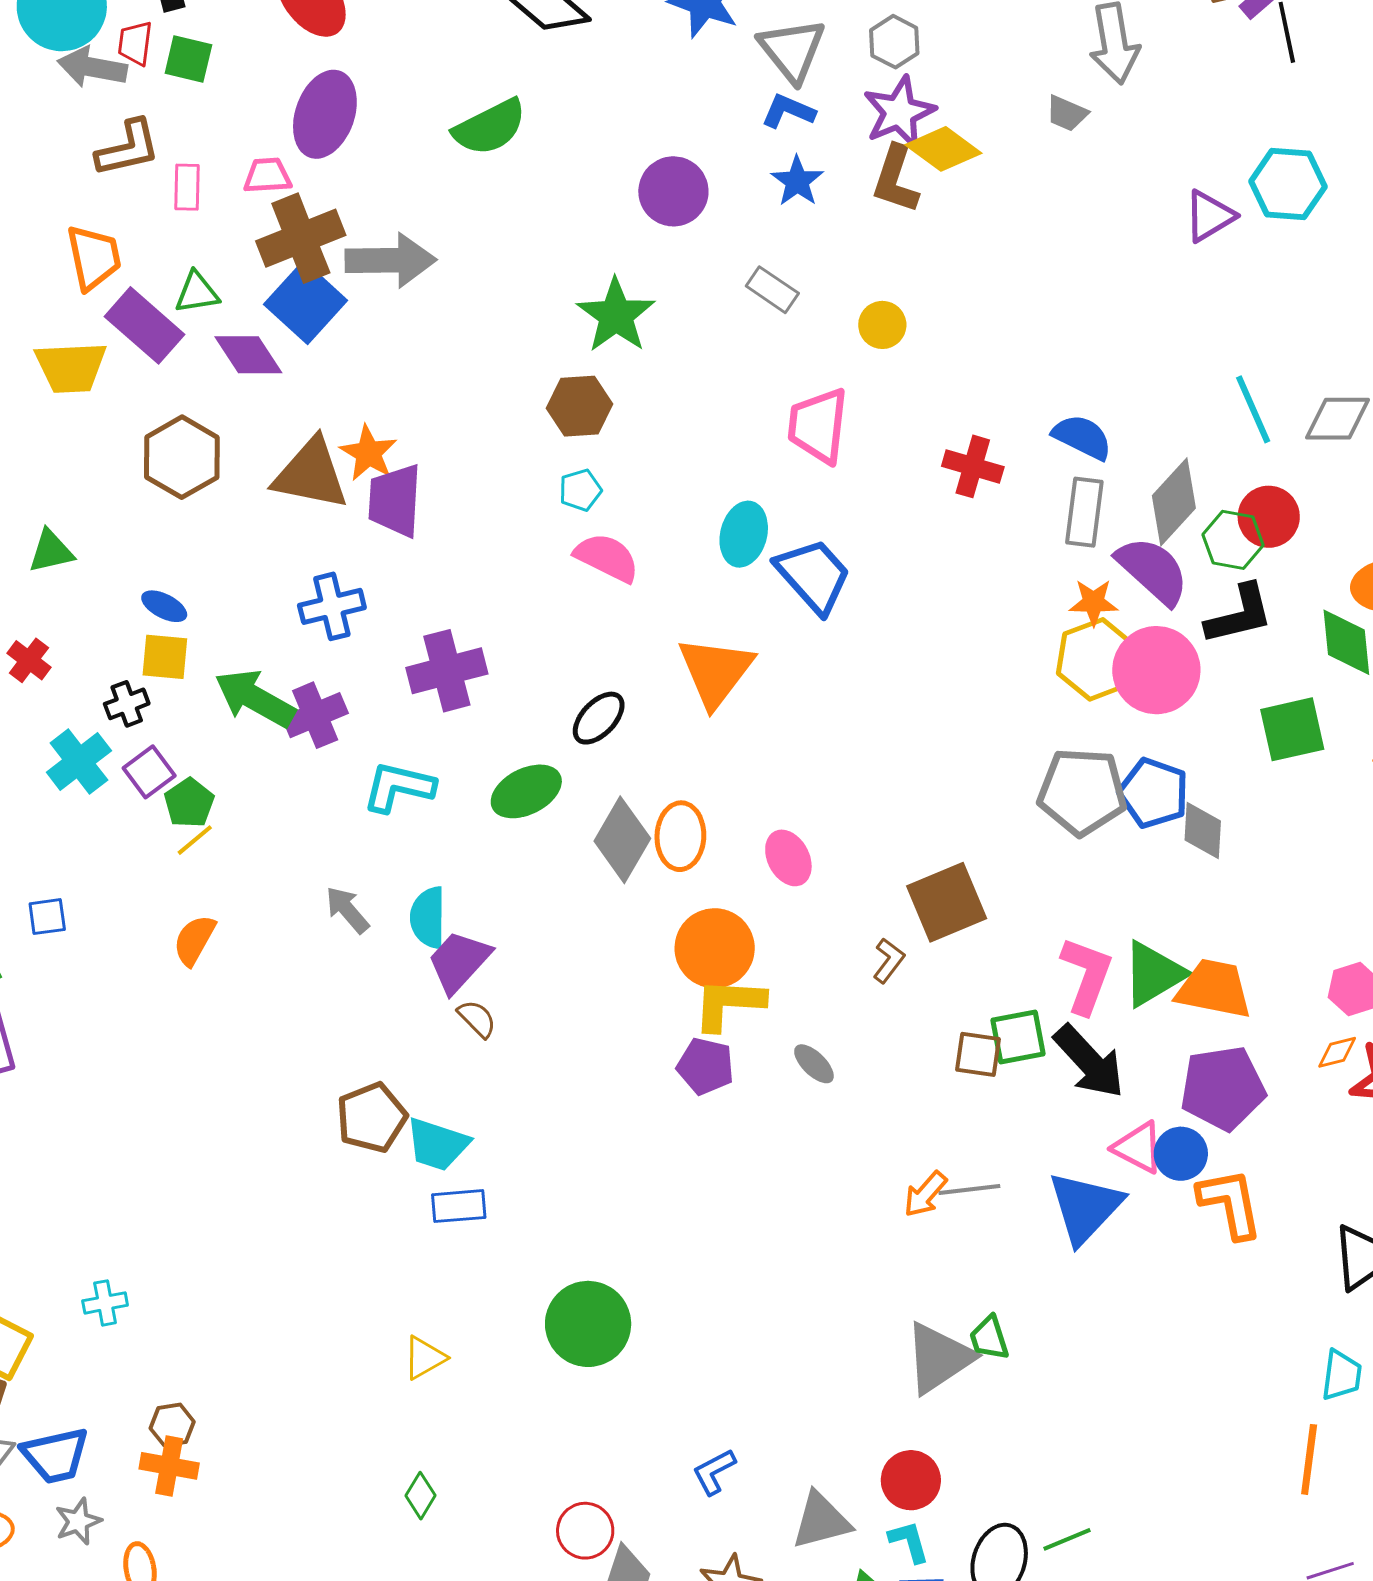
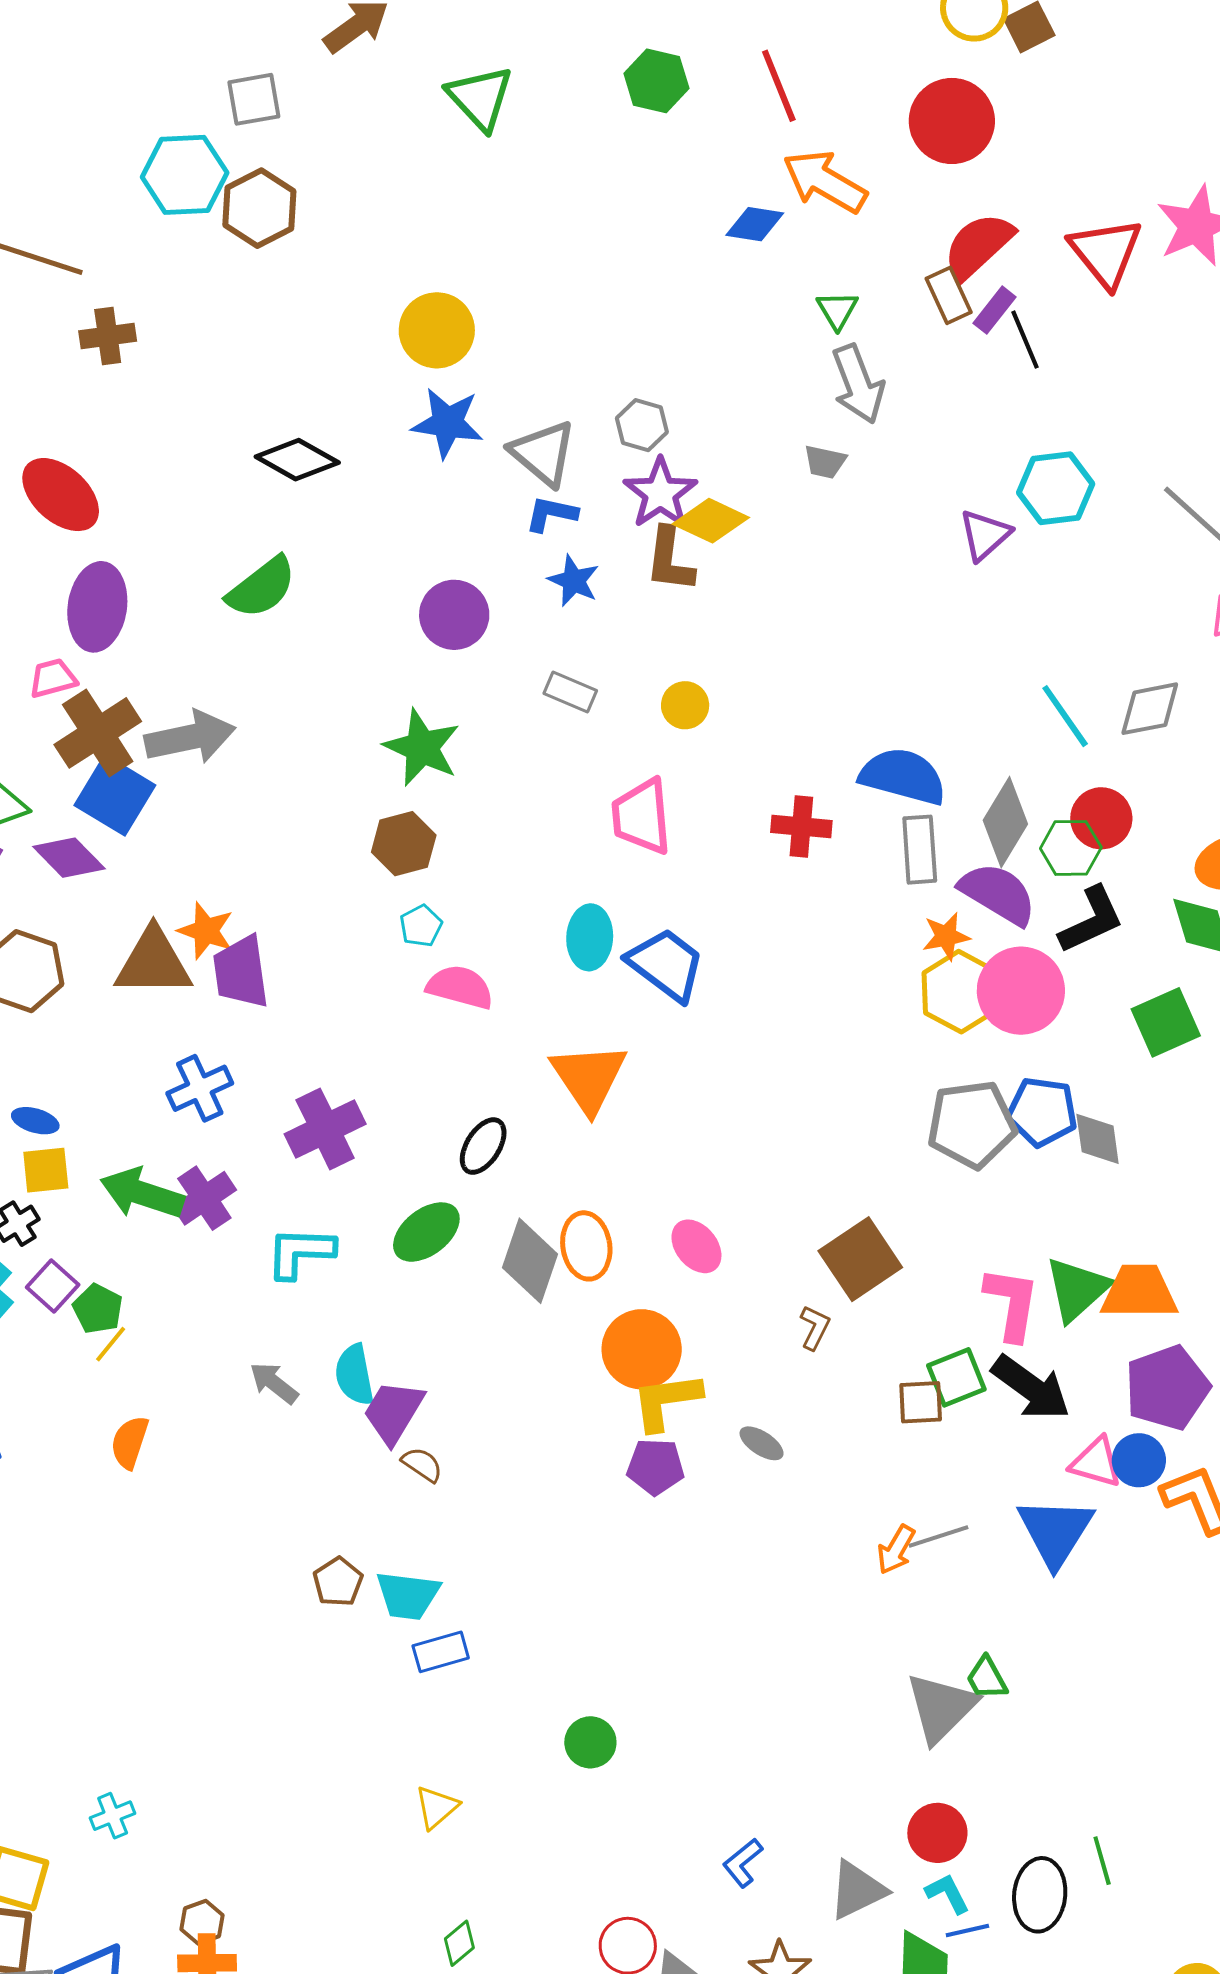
blue semicircle: (1082, 437) -> (903, 776), size x1.4
brown pentagon: (372, 1118) -> (338, 1582), size x0.7
green circle: (588, 1324) -> (590, 1742), size x0.6
green diamond: (421, 1496) -> (459, 1943), turned 30
green line: (1067, 1539) -> (1102, 1861), turned -72

